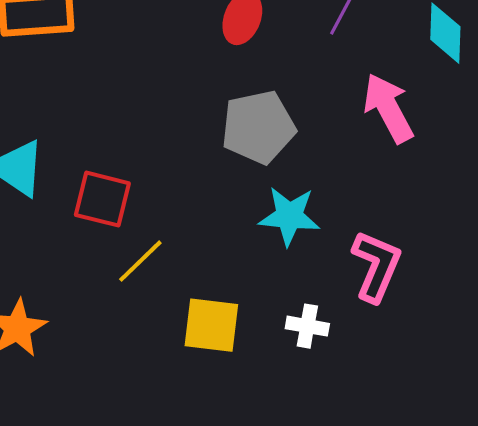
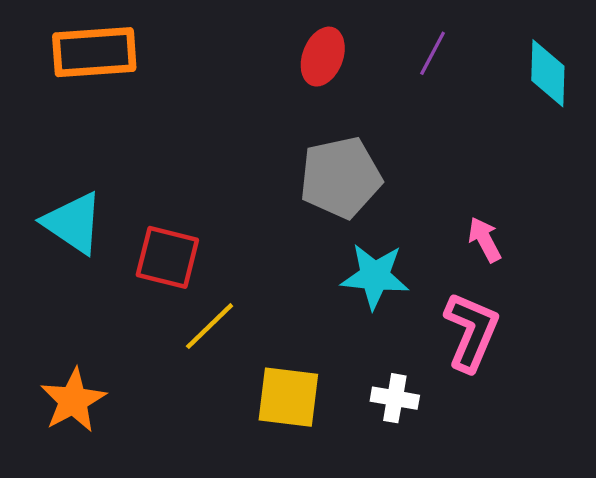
pink arrow: (388, 108) -> (485, 240), moved, size x0.6

